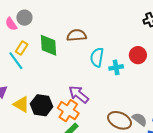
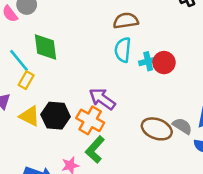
brown semicircle: (77, 35) -> (126, 21), moved
green diamond: (48, 45) -> (45, 47), moved
yellow rectangle: (22, 48) -> (26, 80), moved
red circle: (138, 55) -> (164, 63), moved

